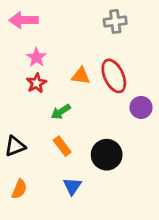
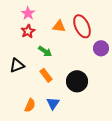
green arrow: (61, 112) -> (45, 51), turned -112
black triangle: (15, 146) -> (17, 65), moved
orange semicircle: (19, 189) -> (30, 105), moved

